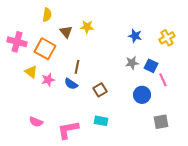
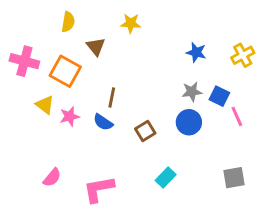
yellow star: (87, 27) -> (131, 23), moved
blue circle: (142, 95) -> (189, 122), moved
cyan rectangle: (101, 121) -> (166, 178), moved, turned -56
pink semicircle: (36, 122) -> (52, 178), turned -72

